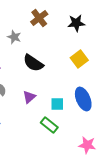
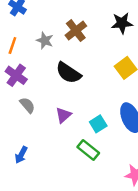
brown cross: (39, 18) -> (76, 31), moved
cyan square: (57, 104) -> (98, 124), turned -32

